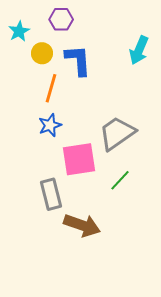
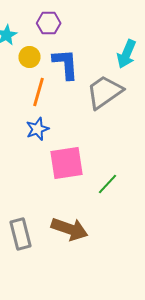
gray trapezoid: (117, 133) -> (104, 92), moved
gray rectangle: (51, 194) -> (20, 234), moved

